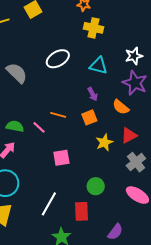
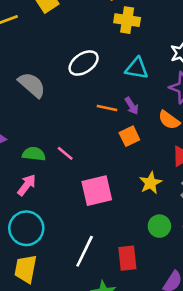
orange line: (58, 115) -> (107, 108), moved
yellow star: (104, 142) -> (151, 183), moved
pink square: (61, 158) -> (97, 191), size x1.4
green circle: (96, 186) -> (159, 226), moved

